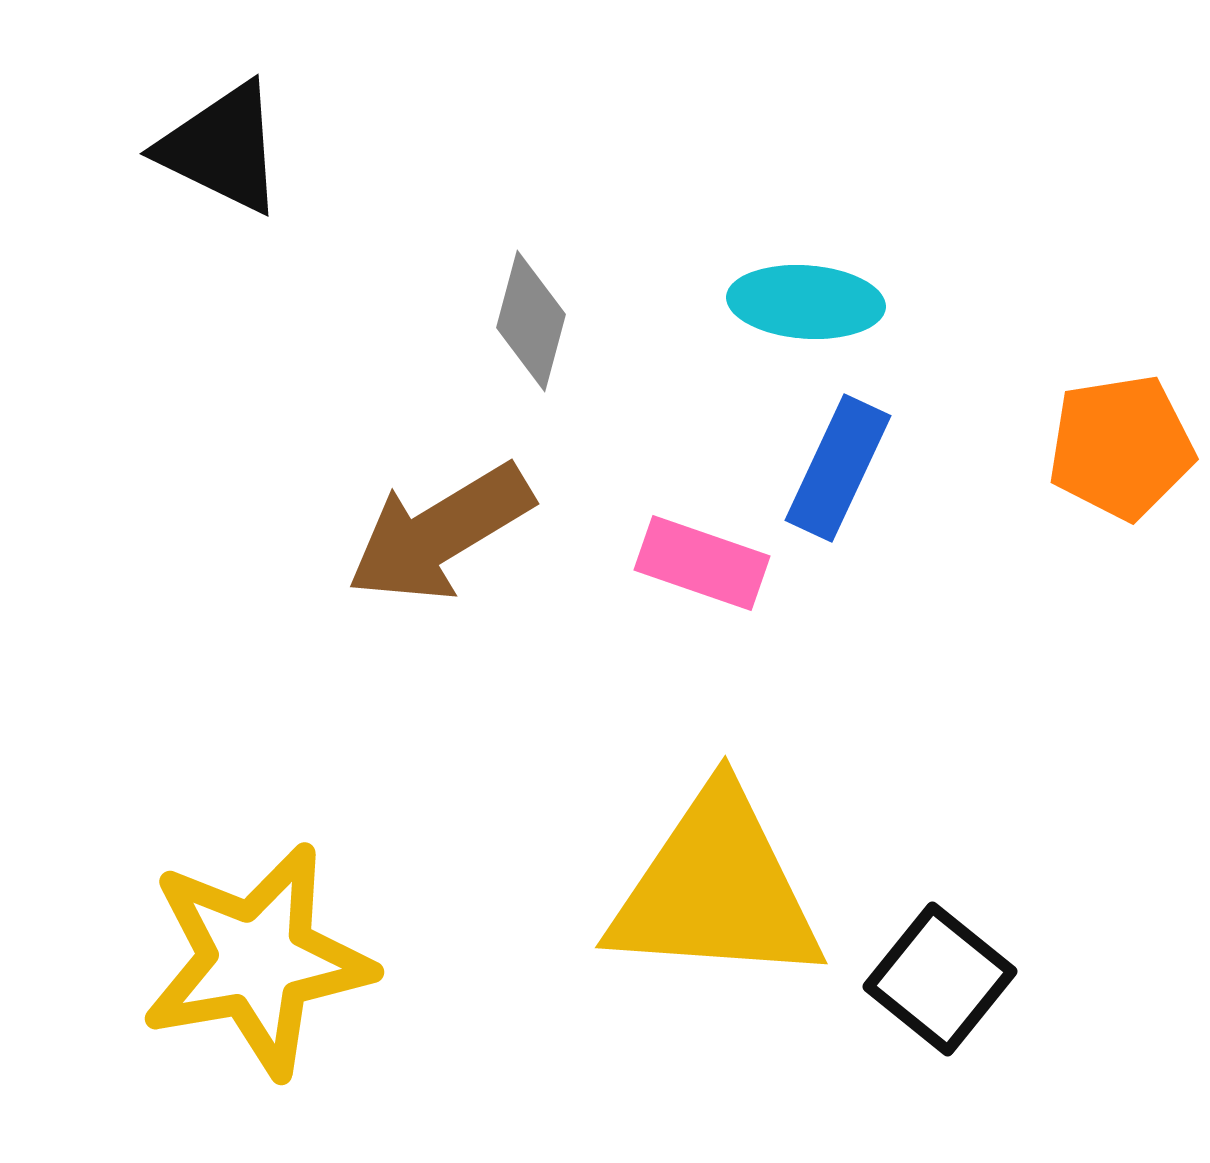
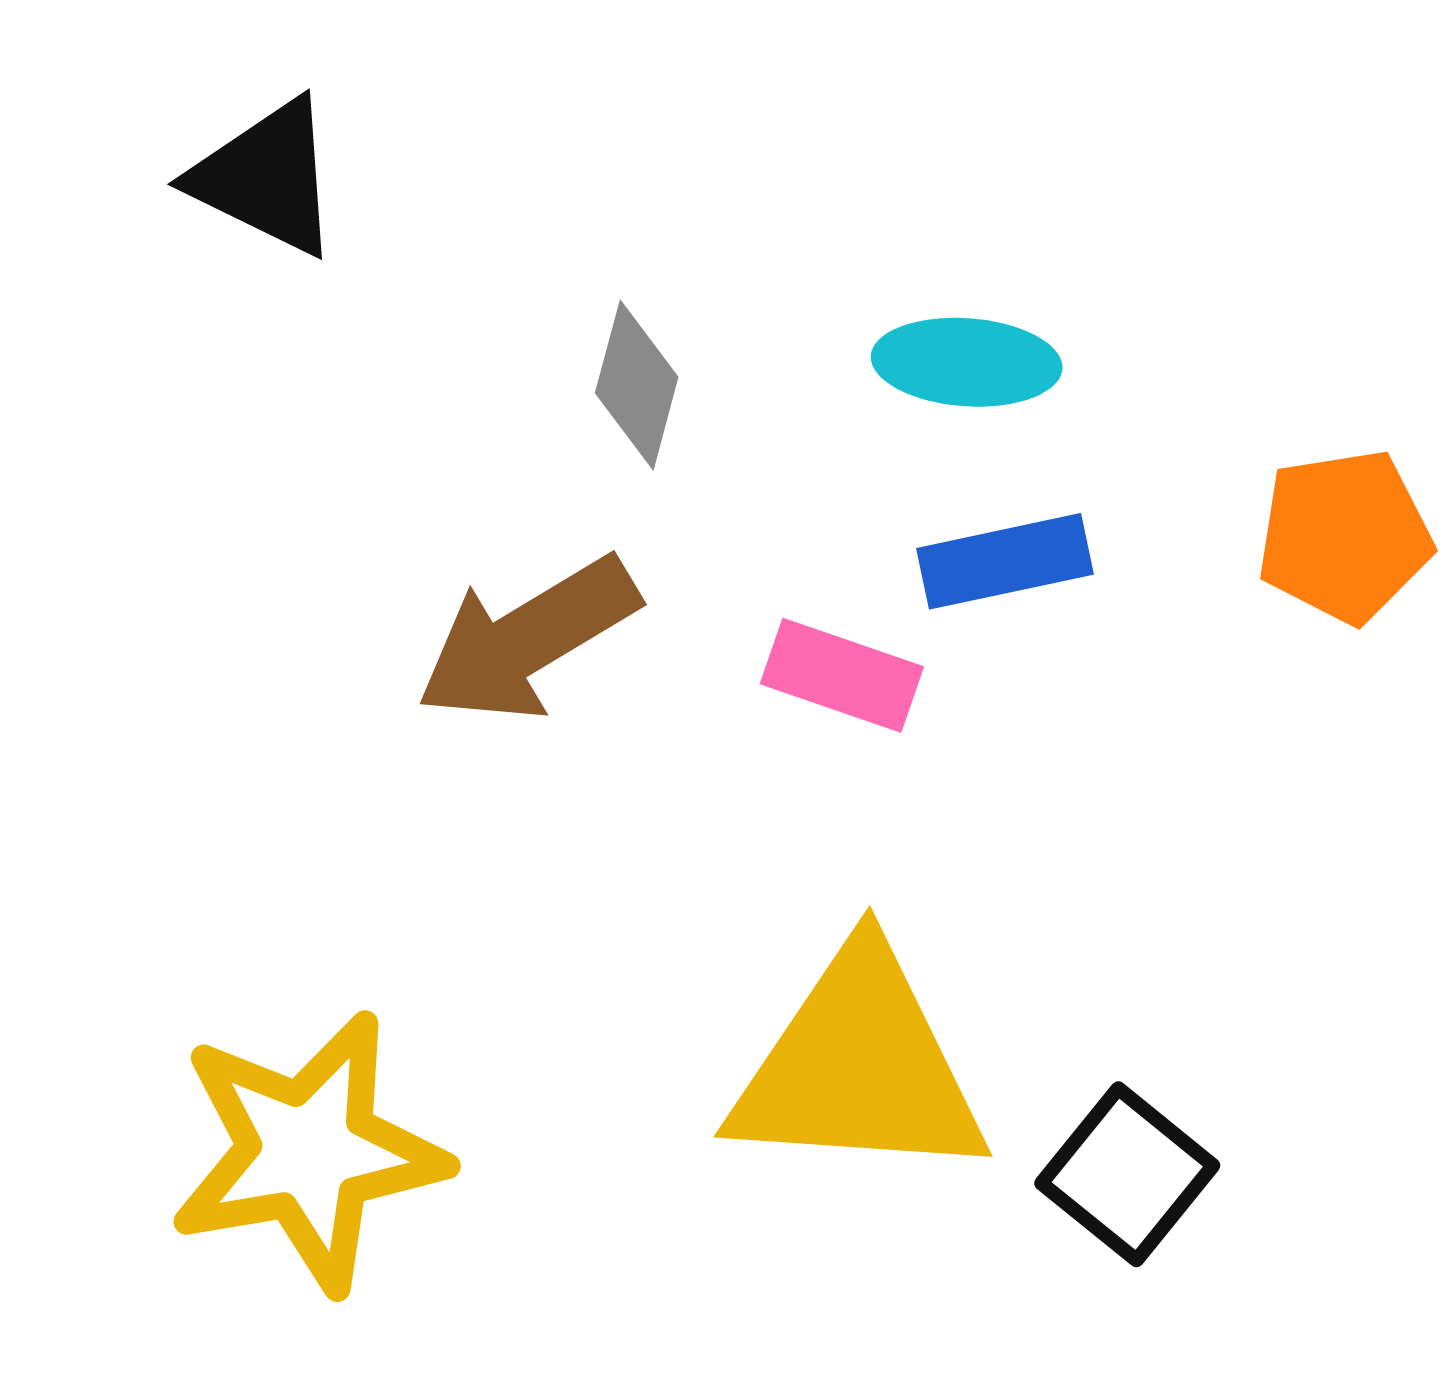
blue rectangle: (838, 468) -> (1005, 561), turned 53

